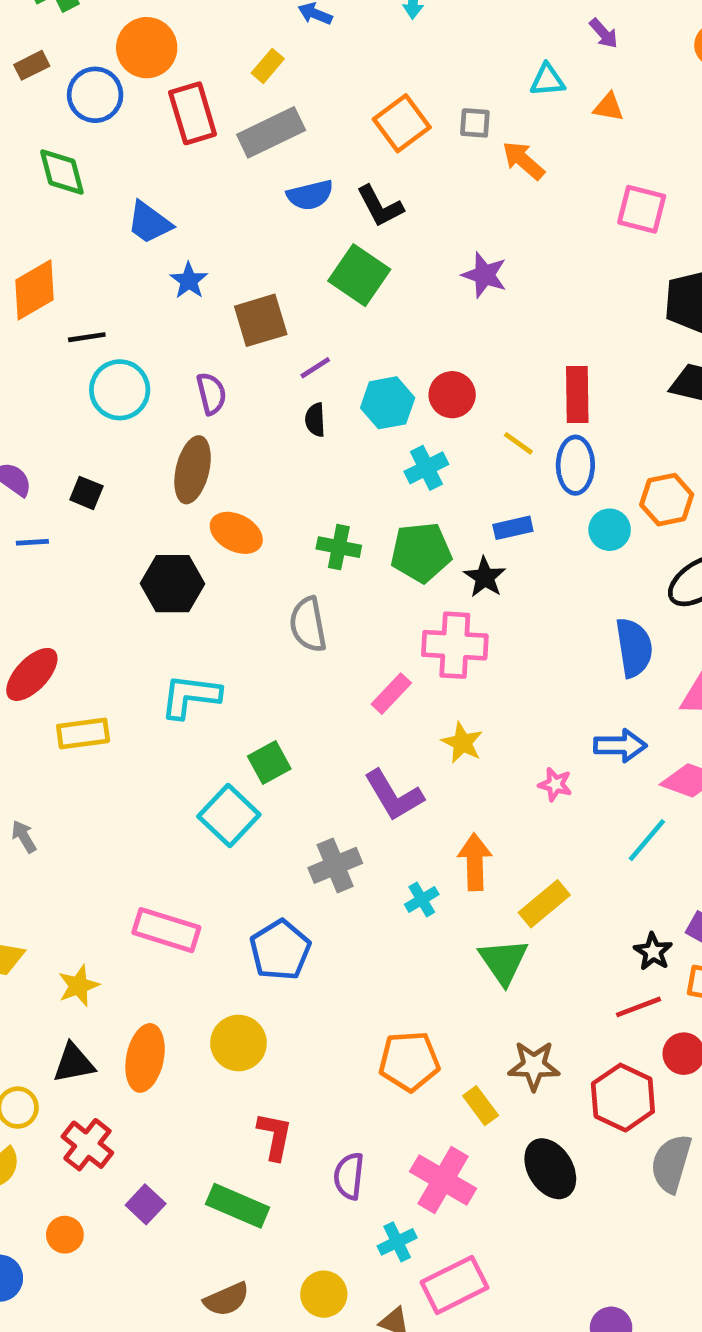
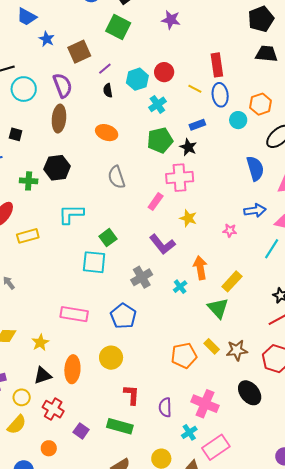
purple semicircle: (211, 394) -> (63, 85), size x1.4
orange ellipse: (236, 533) -> (107, 133), moved
green cross: (339, 547) -> (29, 181), moved
cyan square: (229, 815) -> (94, 262), turned -30
yellow rectangle: (481, 1106) -> (212, 346), moved

